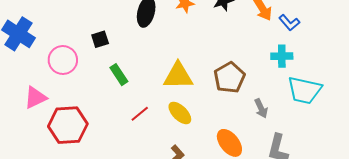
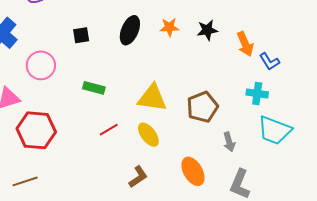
black square: (100, 39) -> (81, 35), moved
green rectangle: (119, 75) -> (94, 88), turned -50

